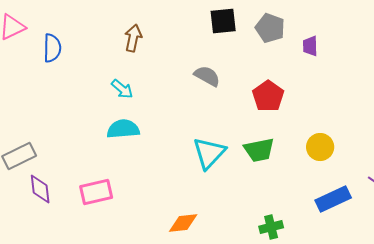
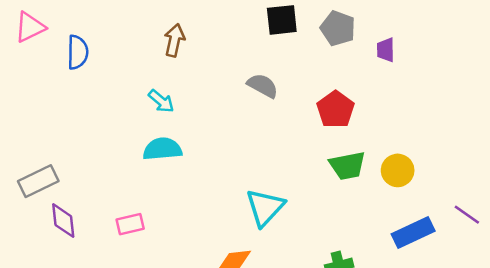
green trapezoid: (259, 150) -> (347, 166), moved
cyan triangle: (209, 153) -> (265, 207), moved
pink rectangle: (96, 192) -> (130, 224), size x0.7

